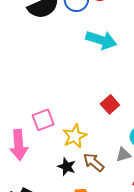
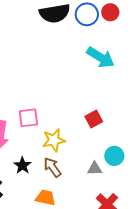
brown arrow: (94, 162) -> (52, 167), moved
black star: (67, 167) -> (22, 165), moved

